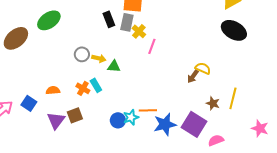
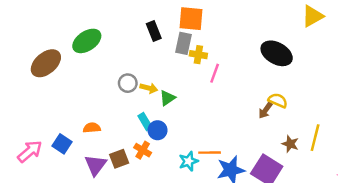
black rectangle: (109, 19) -> (154, 31), moved
black ellipse: (234, 30) -> (277, 53), moved
yellow cross: (139, 31) -> (198, 55), turned -32
green triangle: (114, 66) -> (167, 98), turned -40
orange cross: (83, 88) -> (143, 150), moved
blue circle: (118, 120) -> (158, 130), moved

